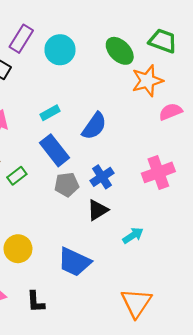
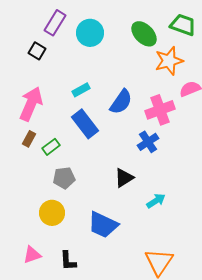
pink cross: (158, 172) -> (160, 110), moved
blue cross: (102, 177) -> (148, 142), moved
gray pentagon: (67, 185) -> (64, 178), moved

